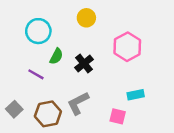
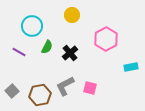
purple line: (36, 74) -> (19, 52), moved
cyan rectangle: (136, 95) -> (131, 67), moved
pink square: (118, 116) -> (90, 88), moved

